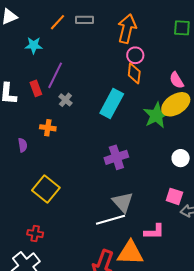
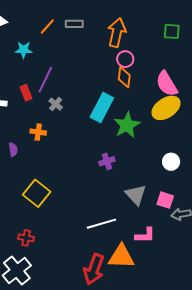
pink semicircle: (177, 80) -> (167, 84), size x1.5
green star: (156, 115) -> (127, 125), moved
purple cross: (116, 157) -> (107, 161), size x0.7
gray triangle: (123, 202) -> (136, 195), moved

